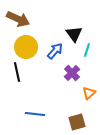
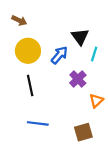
brown arrow: (18, 19) -> (19, 20), size x0.6
black line: (17, 72) -> (30, 85), moved

